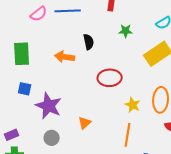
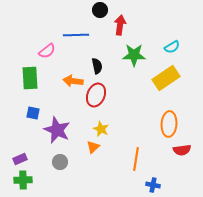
pink semicircle: (39, 14) -> (47, 51), moved
green star: (126, 31) -> (134, 55), size x1.6
red ellipse: (110, 78) -> (96, 95), moved, turned -65
yellow star: (133, 105) -> (101, 129), moved

